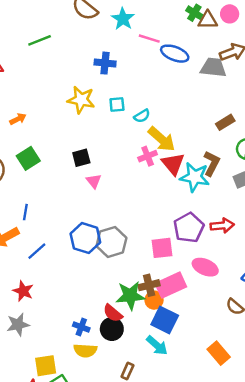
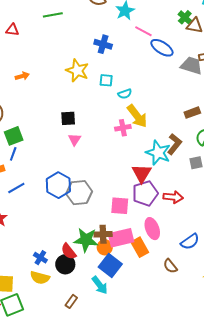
green square: (28, 158) -> (14, 136), moved
red triangle: (173, 164) -> (142, 173), moved
pink ellipse: (205, 267) -> (152, 229), turned 35
orange rectangle: (219, 353) -> (140, 247), moved

